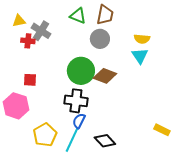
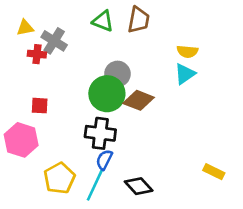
gray circle: (100, 39) -> (117, 74), moved
cyan triangle: (140, 56) -> (185, 74), turned 30

